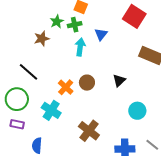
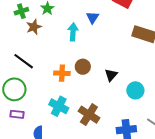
green cross: (75, 25) -> (21, 11), moved
black triangle: (119, 81) -> (111, 75), moved
orange cross: (66, 87) -> (62, 73), turned -35
cyan cross: (51, 110) -> (59, 106), moved

